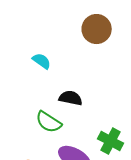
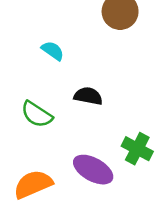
green semicircle: (49, 122) -> (37, 114), moved

